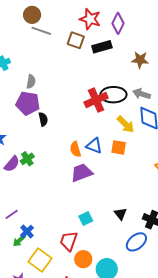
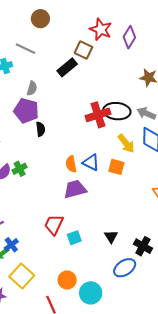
gray line: (41, 31) -> (25, 49), moved
black rectangle: (102, 47) -> (67, 67), moved, turned -30
red trapezoid: (69, 241) -> (54, 225), moved

